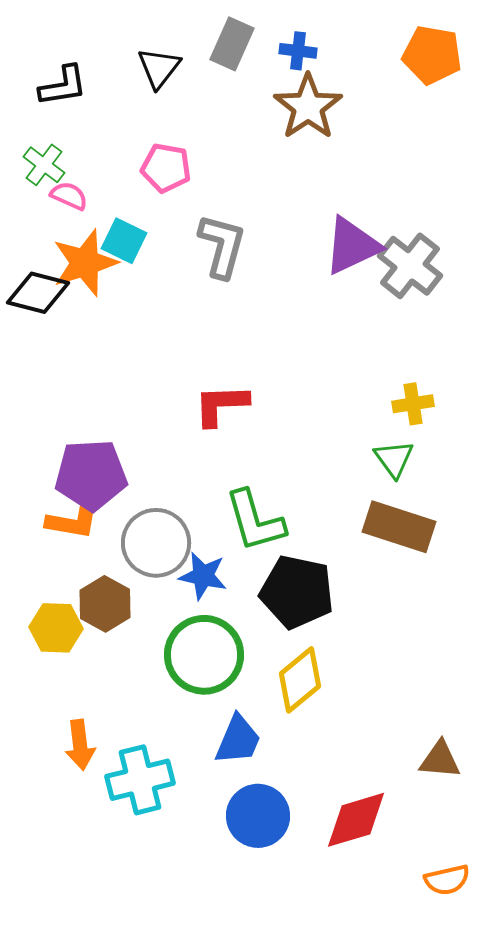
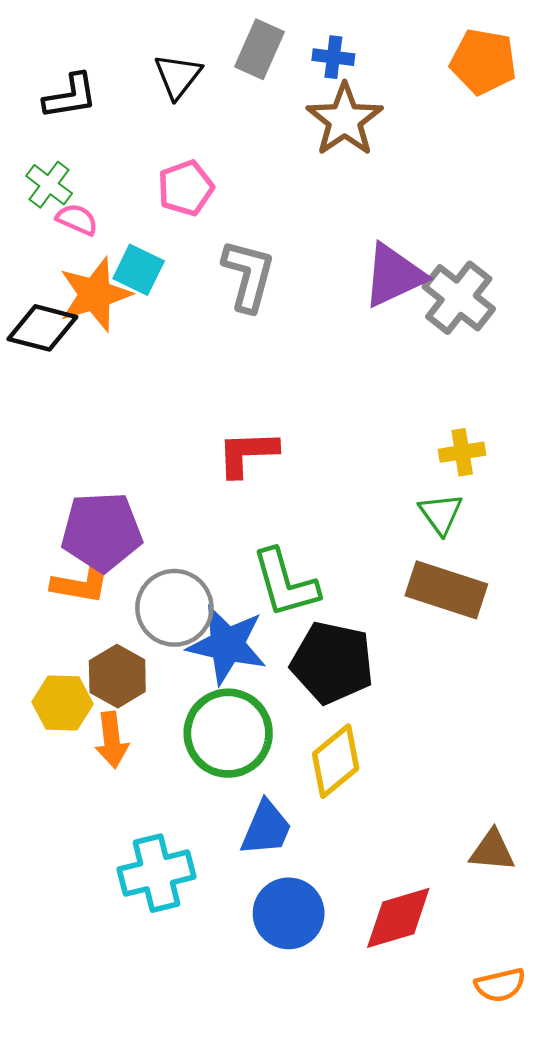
pink pentagon: (166, 168) -> (186, 188), turned -30
blue star: (203, 576) -> (227, 645), size x1.5
orange arrow: (80, 745) -> (112, 740), moved

